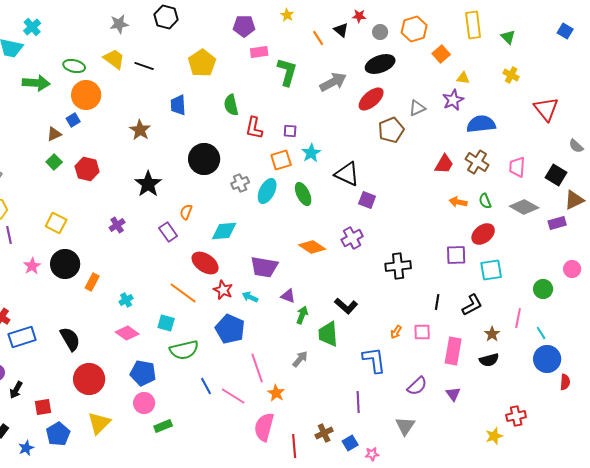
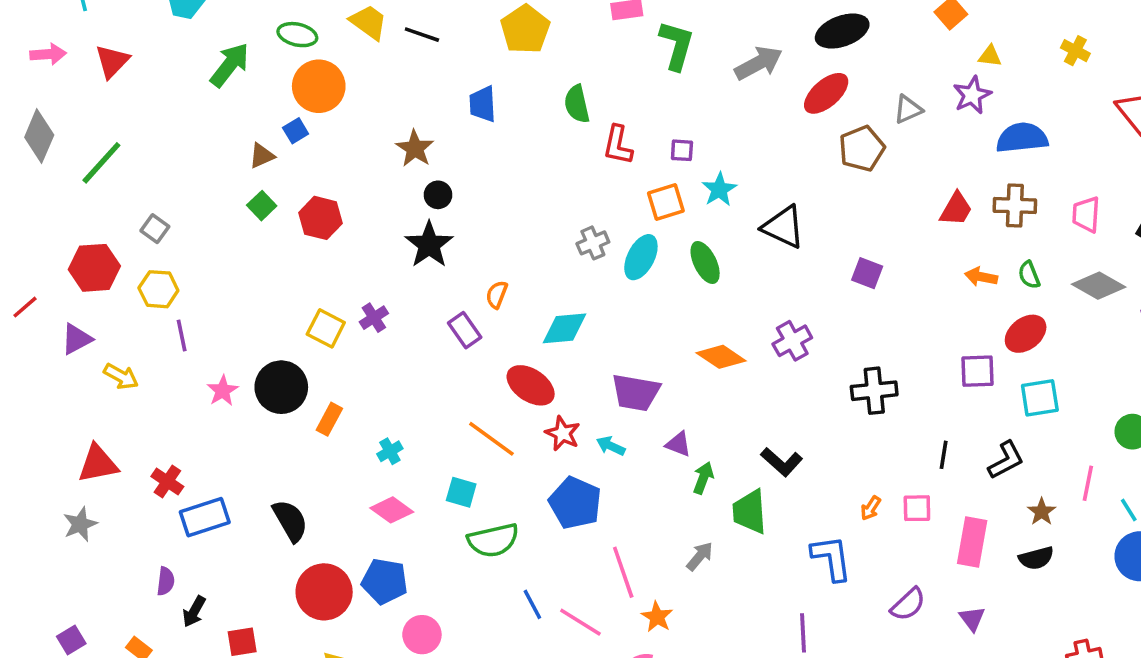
green arrow: (36, 83) -> (230, 65), turned -56
black circle: (204, 159) -> (438, 195), moved, size x0.5
brown cross: (477, 162) -> (1015, 206), turned -30
purple square: (367, 200) -> (867, 273), moved
yellow square: (56, 223) -> (326, 328), moved
blue pentagon: (143, 373) -> (385, 581), moved

